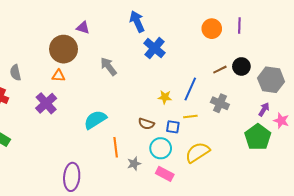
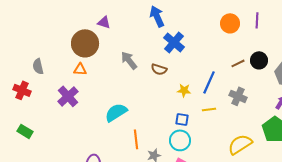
brown semicircle: (146, 124) -> (159, 69), moved
blue square: (173, 127) -> (182, 119), moved
yellow semicircle: (197, 152) -> (240, 144), moved

